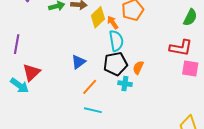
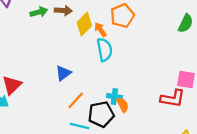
red L-shape: (181, 48) -> (173, 98), moved
black pentagon: (115, 64) -> (101, 114), moved
orange semicircle: (138, 68) -> (123, 105), moved, turned 128

